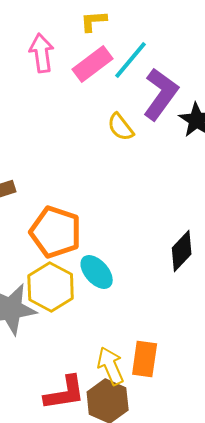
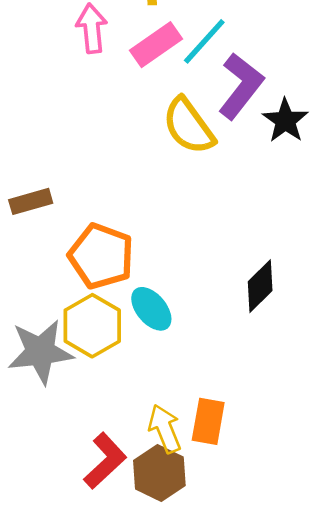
yellow semicircle: (121, 127) -> (189, 126), size x1.6
red L-shape: (65, 393) -> (105, 461), turned -36

